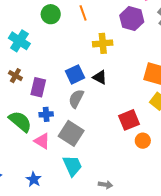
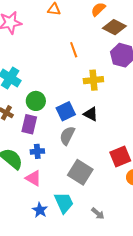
green circle: (51, 14) -> (36, 101), moved
gray square: (71, 133) -> (80, 172), moved
blue star: (34, 179) -> (40, 210), moved
gray arrow: (105, 185) -> (98, 213), moved, turned 32

